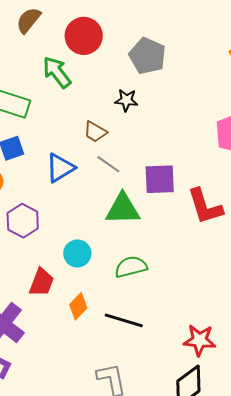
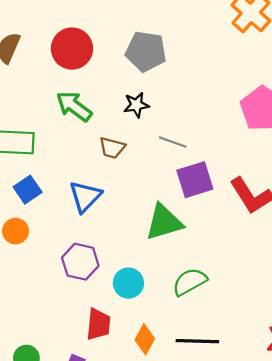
green arrow: (57, 72) -> (74, 106), moved
gray line: (108, 164) -> (173, 142), moved
purple hexagon: (23, 221) -> (80, 262), moved

